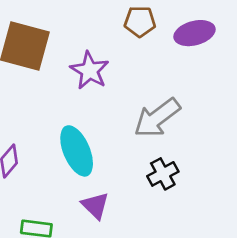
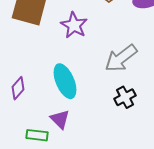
purple triangle: (95, 206) -> (60, 119), moved

